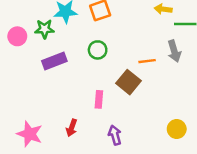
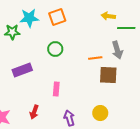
purple rectangle: (54, 61) -> (22, 70), moved
brown square: (129, 82) -> (108, 75), moved, turned -36
yellow circle: (177, 129) -> (100, 113), moved

